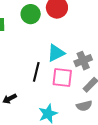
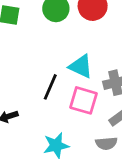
cyan triangle: (56, 53) -> (81, 66), turned 42

